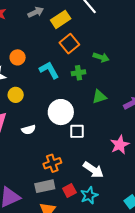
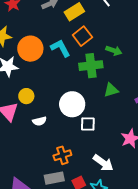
orange circle: (18, 57) -> (30, 49), size x1.6
cyan L-shape: (49, 70) -> (60, 48), moved
green cross: (79, 73) -> (91, 66), size x1.6
yellow circle: (16, 95) -> (26, 96), moved

